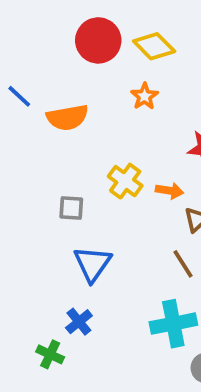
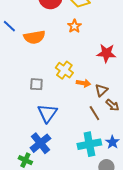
orange arrow: (169, 191) -> (83, 83), moved
blue cross: (79, 322) -> (40, 143), size x1.5

